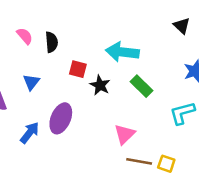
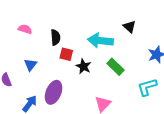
black triangle: (182, 26) -> (129, 27), moved
pink semicircle: (25, 36) -> (25, 29), turned -32
black semicircle: (52, 42) -> (55, 37), moved

